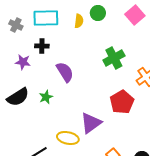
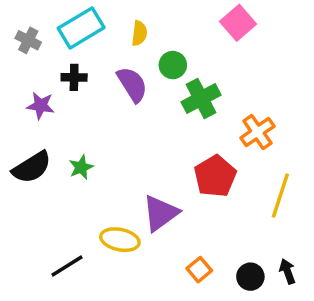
green circle: (98, 13) -> (173, 65), moved
cyan rectangle: (46, 18) -> (81, 28), turned -30
purple semicircle: (65, 72) -> (132, 84), moved

